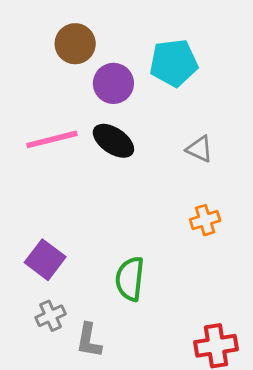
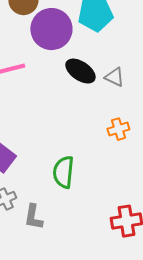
purple circle: (113, 83) -> (51, 29), size x1.4
black ellipse: (113, 141) -> (80, 71), moved

